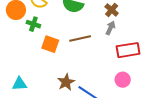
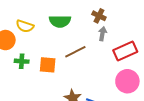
green cross: (33, 24) -> (22, 61), moved
pink circle: (123, 80) -> (127, 81), size x1.5

